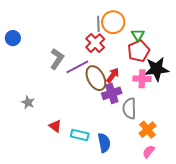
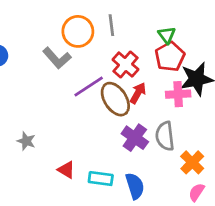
orange circle: (113, 22) -> (78, 31), moved
red cross: (95, 43) -> (125, 65), moved
gray L-shape: (57, 59) -> (57, 58), moved, turned 110
purple cross: (112, 93) -> (135, 138), moved, turned -30

